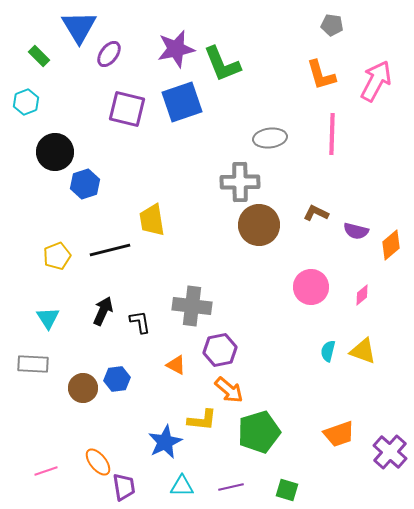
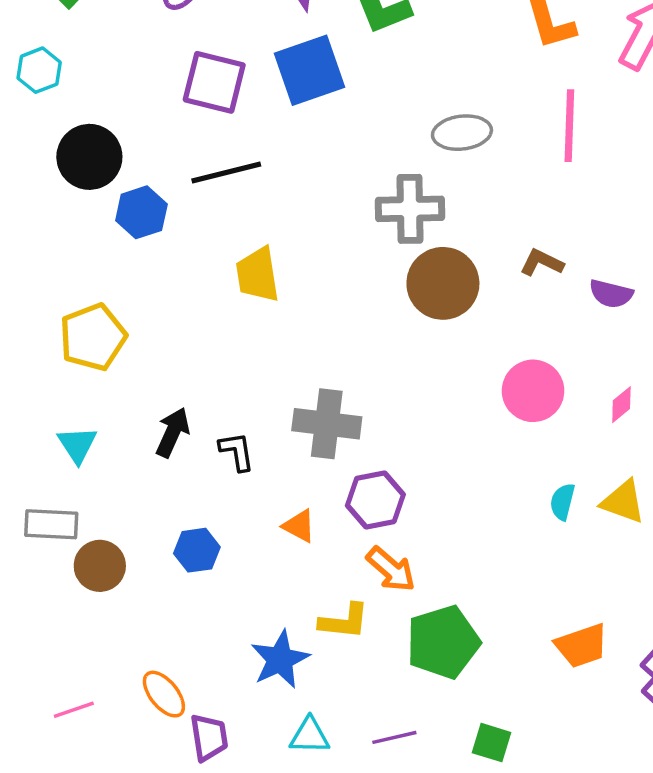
black line: (110, 250) -> (226, 172), moved
yellow pentagon: (57, 256) -> (93, 337), size x1.4
brown circle: (83, 388) -> (100, 566), moved

